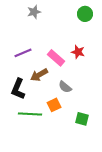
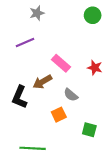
red star: (78, 52) -> (95, 68), moved
purple line: (23, 53) -> (25, 43), moved
green line: (30, 114) -> (33, 148), moved

